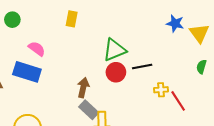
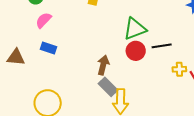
pink semicircle: (37, 49) -> (44, 20), moved, turned -84
blue rectangle: (27, 72) -> (49, 48), size x0.6

